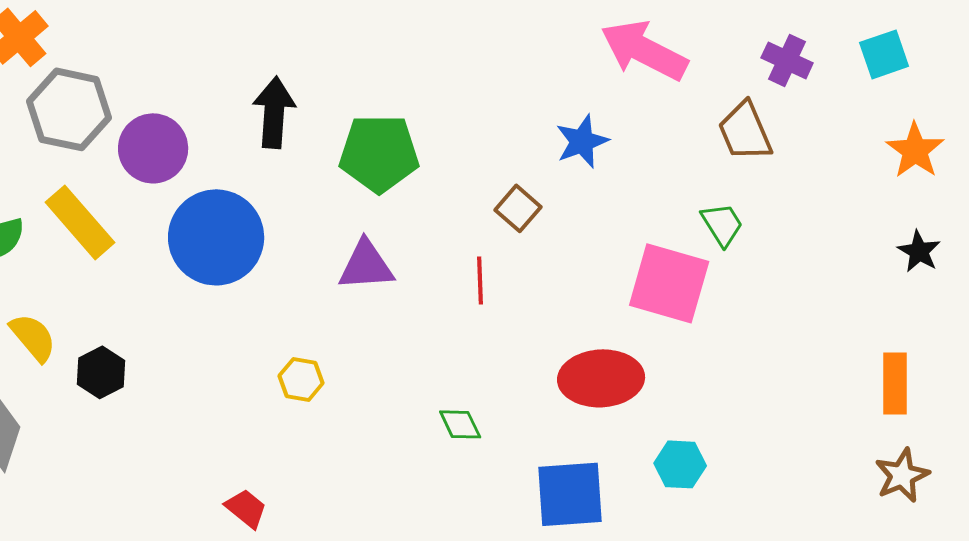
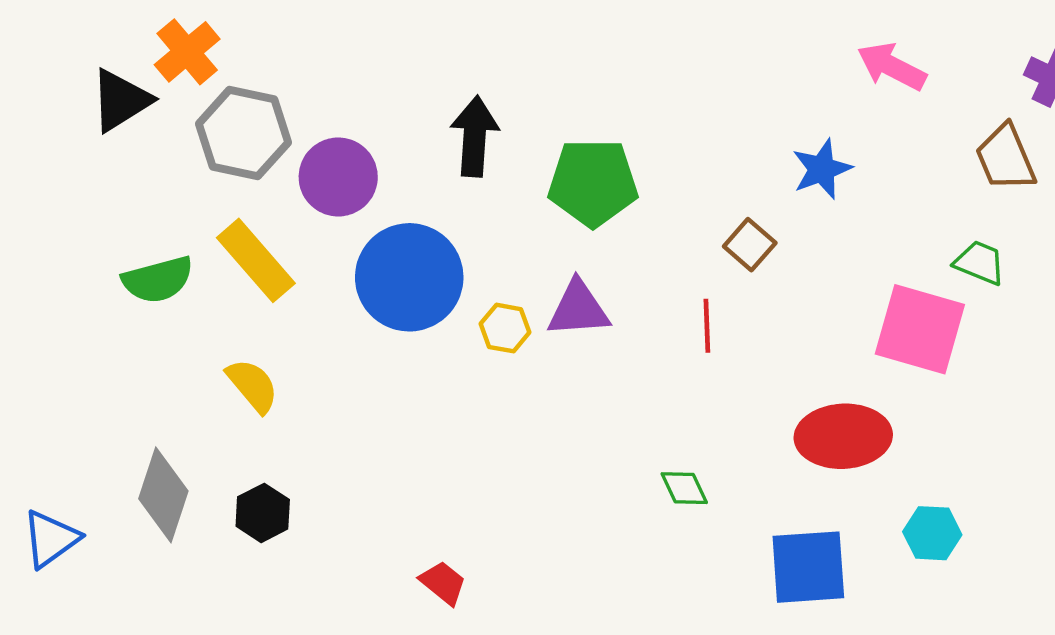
pink arrow: (644, 50) -> (892, 67), size x0.7
green trapezoid: (722, 224) -> (980, 263), turned -36
yellow semicircle: (33, 337) -> (253, 386), moved
black hexagon: (101, 372) -> (263, 513), moved
yellow hexagon: (301, 379) -> (505, 328), moved

